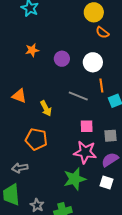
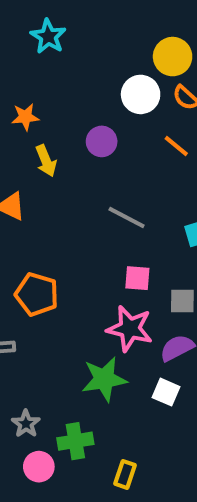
orange star: (32, 50) -> (25, 117), moved
white circle: (93, 62) -> (141, 94), moved
orange line: (101, 85) -> (176, 146), moved, turned -48
yellow arrow: (46, 108) -> (46, 161), moved

